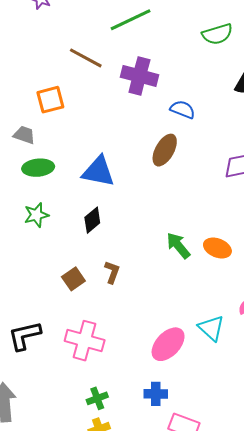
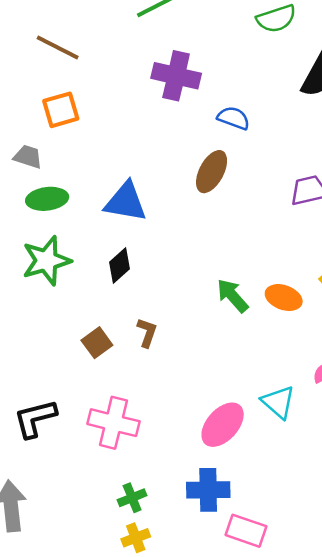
brown line: (86, 58) -> (58, 47), moved
green star: (36, 215) -> (46, 261), size x1.5
blue cross: (156, 394) -> (208, 490), size x1.4

